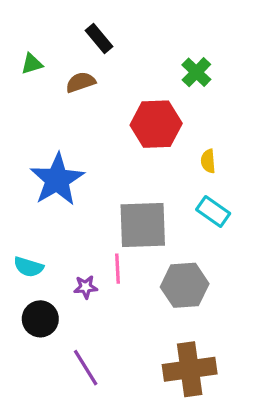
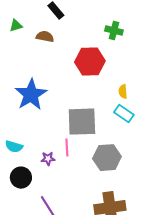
green cross: (196, 72) -> (114, 31), turned -30
brown semicircle: (81, 82) -> (45, 37), turned 30
yellow semicircle: (208, 161) -> (123, 92), moved

